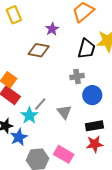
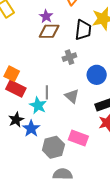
brown diamond: (39, 50) -> (49, 31), moved
gray cross: (77, 76) -> (69, 57), moved
gray line: (40, 104) -> (47, 92), turned -32

